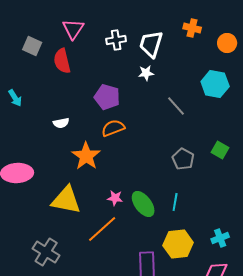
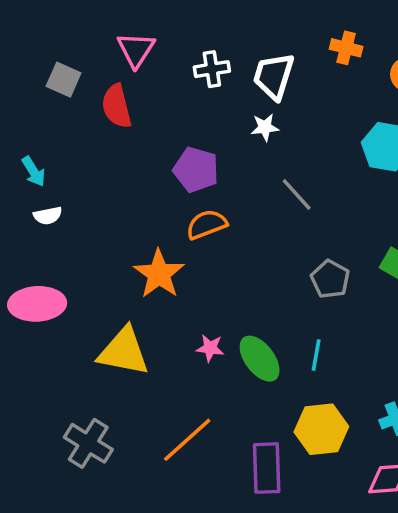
gray line: (176, 106) -> (297, 194), moved
white semicircle: (61, 123) -> (48, 216), moved
orange line: (102, 229) -> (187, 440), moved

